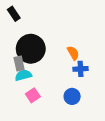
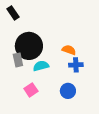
orange semicircle: (73, 53) -> (69, 50), turned -40
cyan semicircle: (23, 75) -> (41, 66), moved

